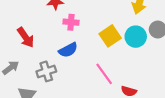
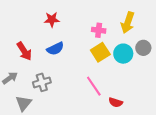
pink cross: (71, 22) -> (99, 30), moved
blue semicircle: (68, 50) -> (55, 49), moved

